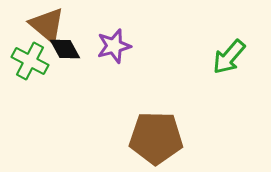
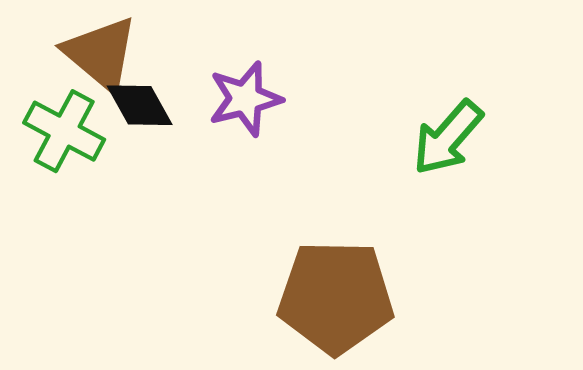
green arrow: (229, 57) -> (448, 138), moved

